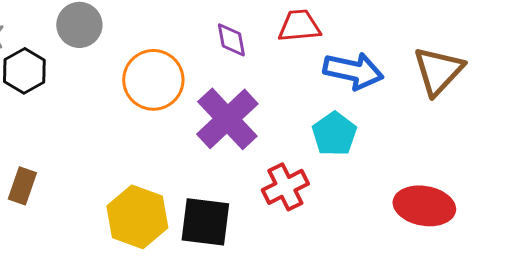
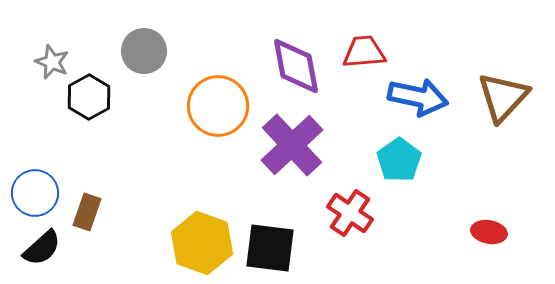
purple diamond: (231, 40) -> (296, 66), size x1.6
red cross: (285, 187) -> (350, 213), turned -30
red ellipse: (424, 206) -> (489, 232), size x0.6

